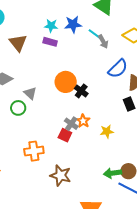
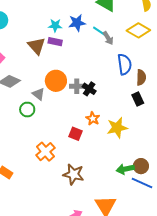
brown triangle: (18, 43) -> (37, 46), moved
blue semicircle: (118, 69) -> (124, 64), turned -50
orange circle: (66, 82) -> (56, 81), moved
gray cross: (71, 124) -> (77, 86), moved, turned -32
yellow star: (107, 131) -> (117, 128), size x1.5
orange cross: (34, 151) -> (45, 152), turned -30

